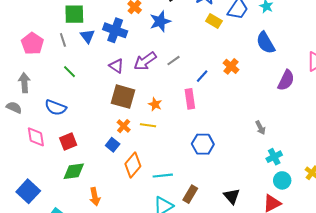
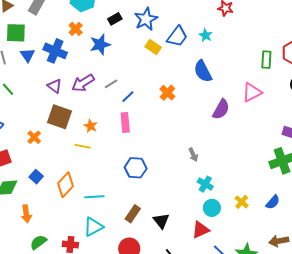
blue line: (202, 76) -> (128, 97), moved
orange cross: (124, 126) -> (34, 137), moved
blue square: (113, 145) -> (36, 177), moved
cyan cross: (274, 157) -> (205, 184), turned -35
brown rectangle: (190, 194) -> (133, 214), moved

